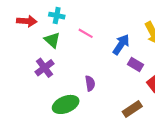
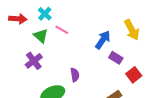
cyan cross: (57, 16) -> (45, 14), turned 32
pink line: (86, 33) -> (62, 30), moved

